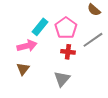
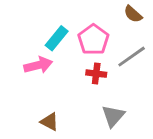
brown triangle: (23, 69) -> (50, 122), moved, turned -40
gray triangle: (62, 79) -> (113, 116), moved

